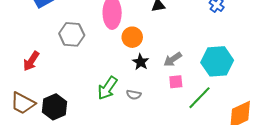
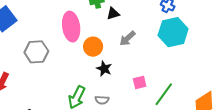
gray arrow: (173, 59) -> (127, 38), moved
cyan hexagon: (217, 61) -> (173, 32), moved

